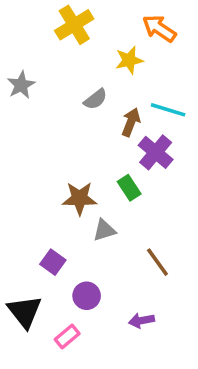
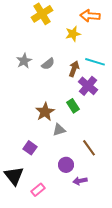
orange arrow: (159, 28) -> (90, 16), turned -30
gray star: (21, 85) -> (24, 61), moved
gray semicircle: (95, 99) -> (48, 64), moved
brown star: (80, 198) -> (45, 112), turned -30
purple circle: (87, 296) -> (66, 165), moved

